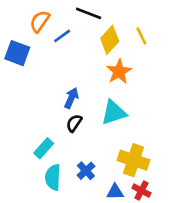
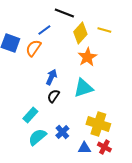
orange semicircle: (40, 21) -> (33, 48), moved
yellow line: (141, 36) -> (104, 30), turned -48
cyan semicircle: (53, 177) -> (37, 137), turned 48

